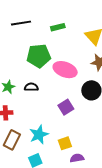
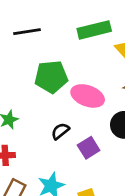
green rectangle: (58, 27) -> (94, 30), moved, size x1.6
black semicircle: (31, 87) -> (60, 131), moved, turned -40

